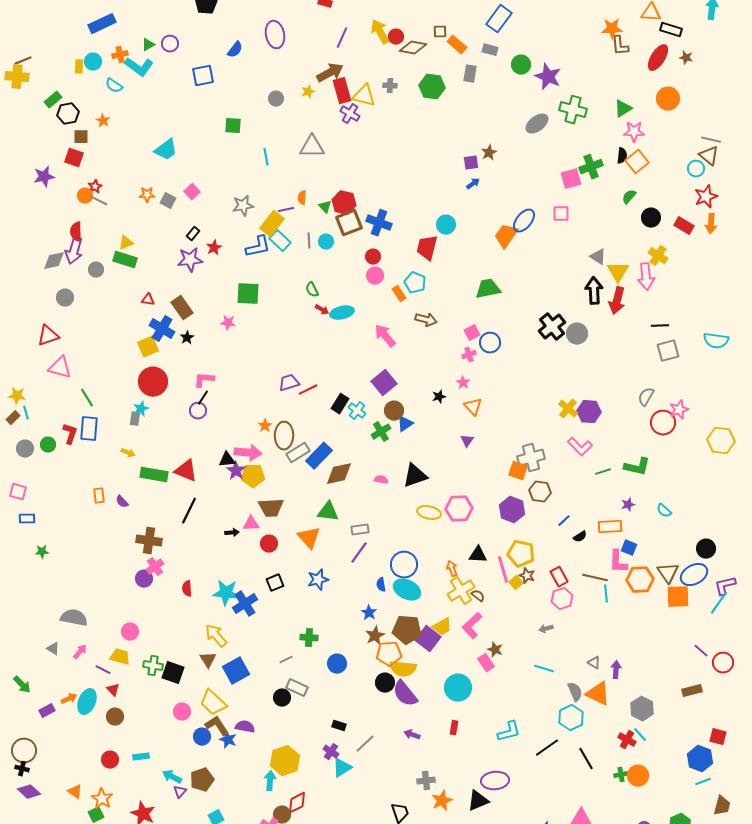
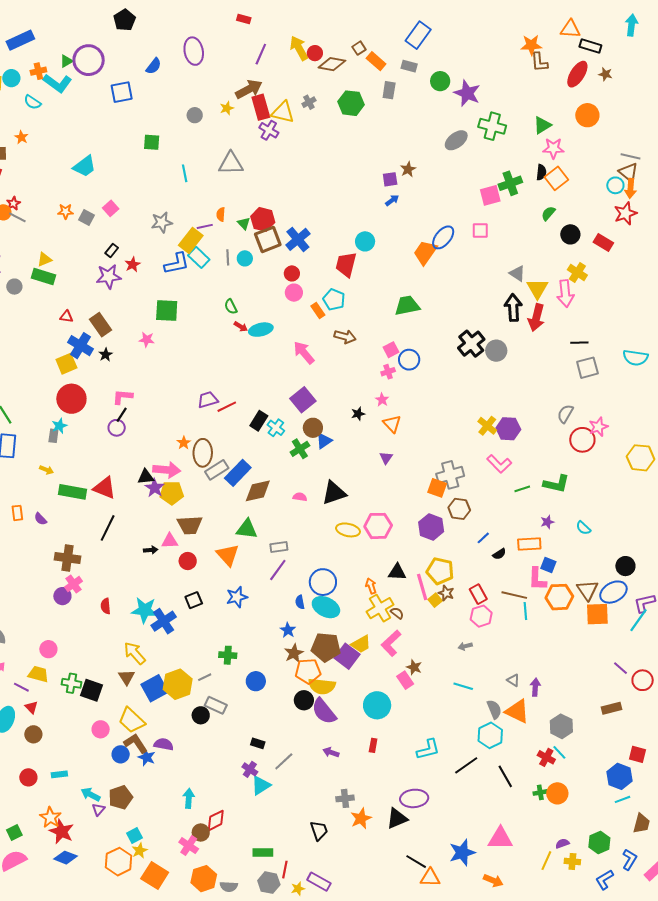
brown square: (440, 32) -> (359, 48), turned -32
purple circle: (170, 44) -> (89, 60), size x1.8
gray cross: (390, 86) -> (309, 102), turned -32
blue cross: (379, 223) -> (298, 239), turned 30
orange arrow: (711, 224) -> (630, 188), moved
yellow hexagon: (285, 761) -> (178, 684), moved
orange star: (102, 799) -> (50, 817), moved

